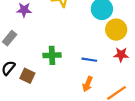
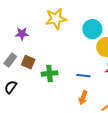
brown square: (27, 76) -> (28, 62), moved

